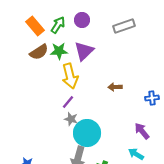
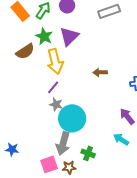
green star: (59, 51) -> (44, 36), turned 30
brown semicircle: (39, 52) -> (25, 51), moved

